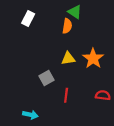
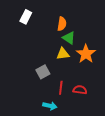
green triangle: (75, 12) -> (69, 38), moved
red semicircle: (103, 95) -> (80, 90), moved
cyan arrow: (30, 115) -> (50, 106), moved

